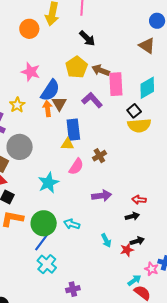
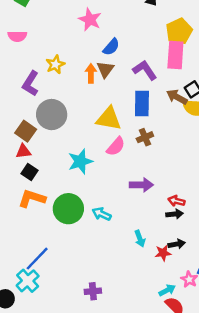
yellow pentagon: (76, 67) -> (179, 31), moved
brown arrow: (101, 70) -> (177, 97), moved
pink star: (31, 72) -> (90, 20), moved
blue semicircle: (50, 90) -> (111, 47), moved, size x0.7
blue rectangle: (73, 130) -> (142, 104), moved
yellow triangle: (67, 144) -> (109, 119), size x1.6
red arrow: (139, 200) -> (176, 201), moved
blue line: (43, 240) -> (37, 259), moved
cyan cross: (47, 264) -> (28, 281), moved

